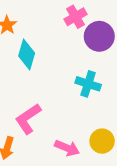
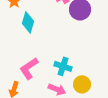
cyan cross: (88, 84) -> (63, 66), moved

